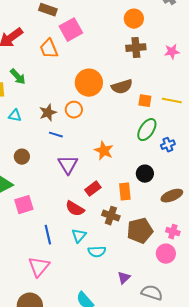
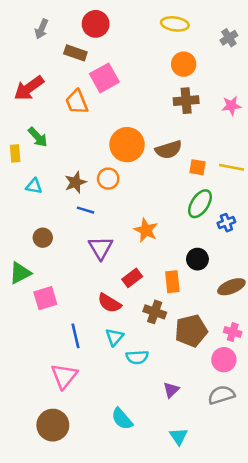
gray semicircle: (152, 293) -> (221, 395), moved, turned -35

